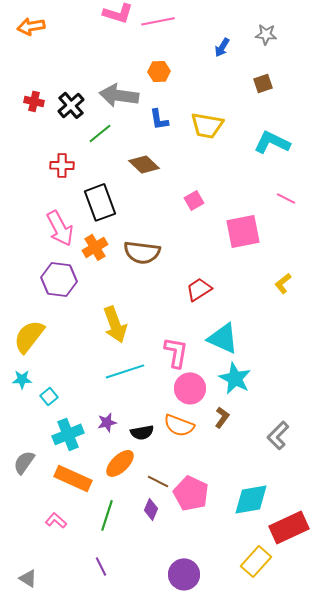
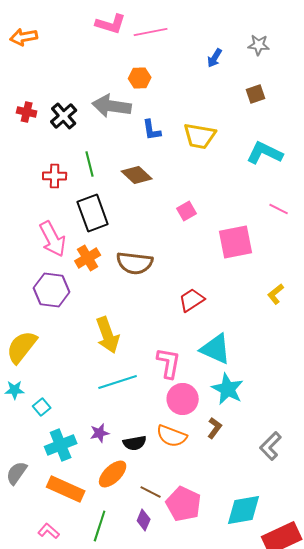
orange hexagon: (159, 71) -> (140, 78), moved
green line: (100, 133) -> (90, 164), moved, turned -65

